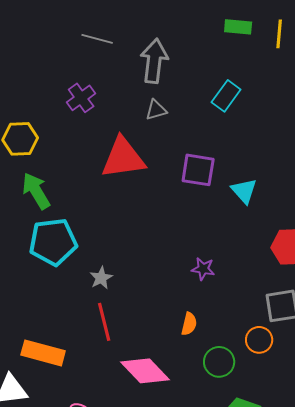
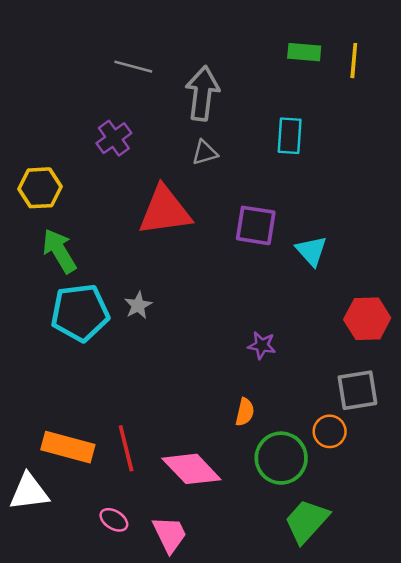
cyan rectangle: (226, 96) -> (290, 136), turned -32
gray star: (101, 278) -> (138, 305), moved
red line: (104, 322) -> (126, 448), moved
green circle: (219, 362) -> (281, 458), size x1.4

